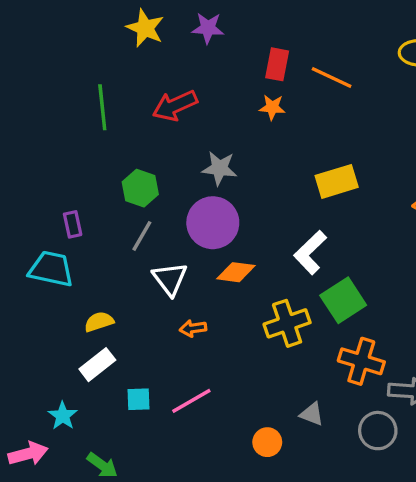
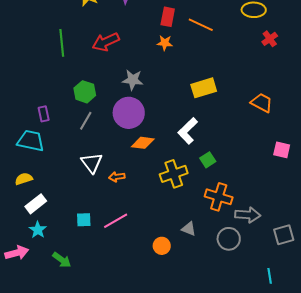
white triangle: (170, 279) -> (92, 163), moved
green square: (343, 300) -> (208, 160), size x0.6
yellow semicircle: (99, 322) -> (24, 179), moved
white rectangle: (97, 365) -> (36, 204), moved

